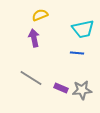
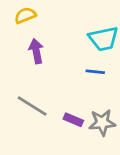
yellow semicircle: (40, 15) -> (25, 15), moved

